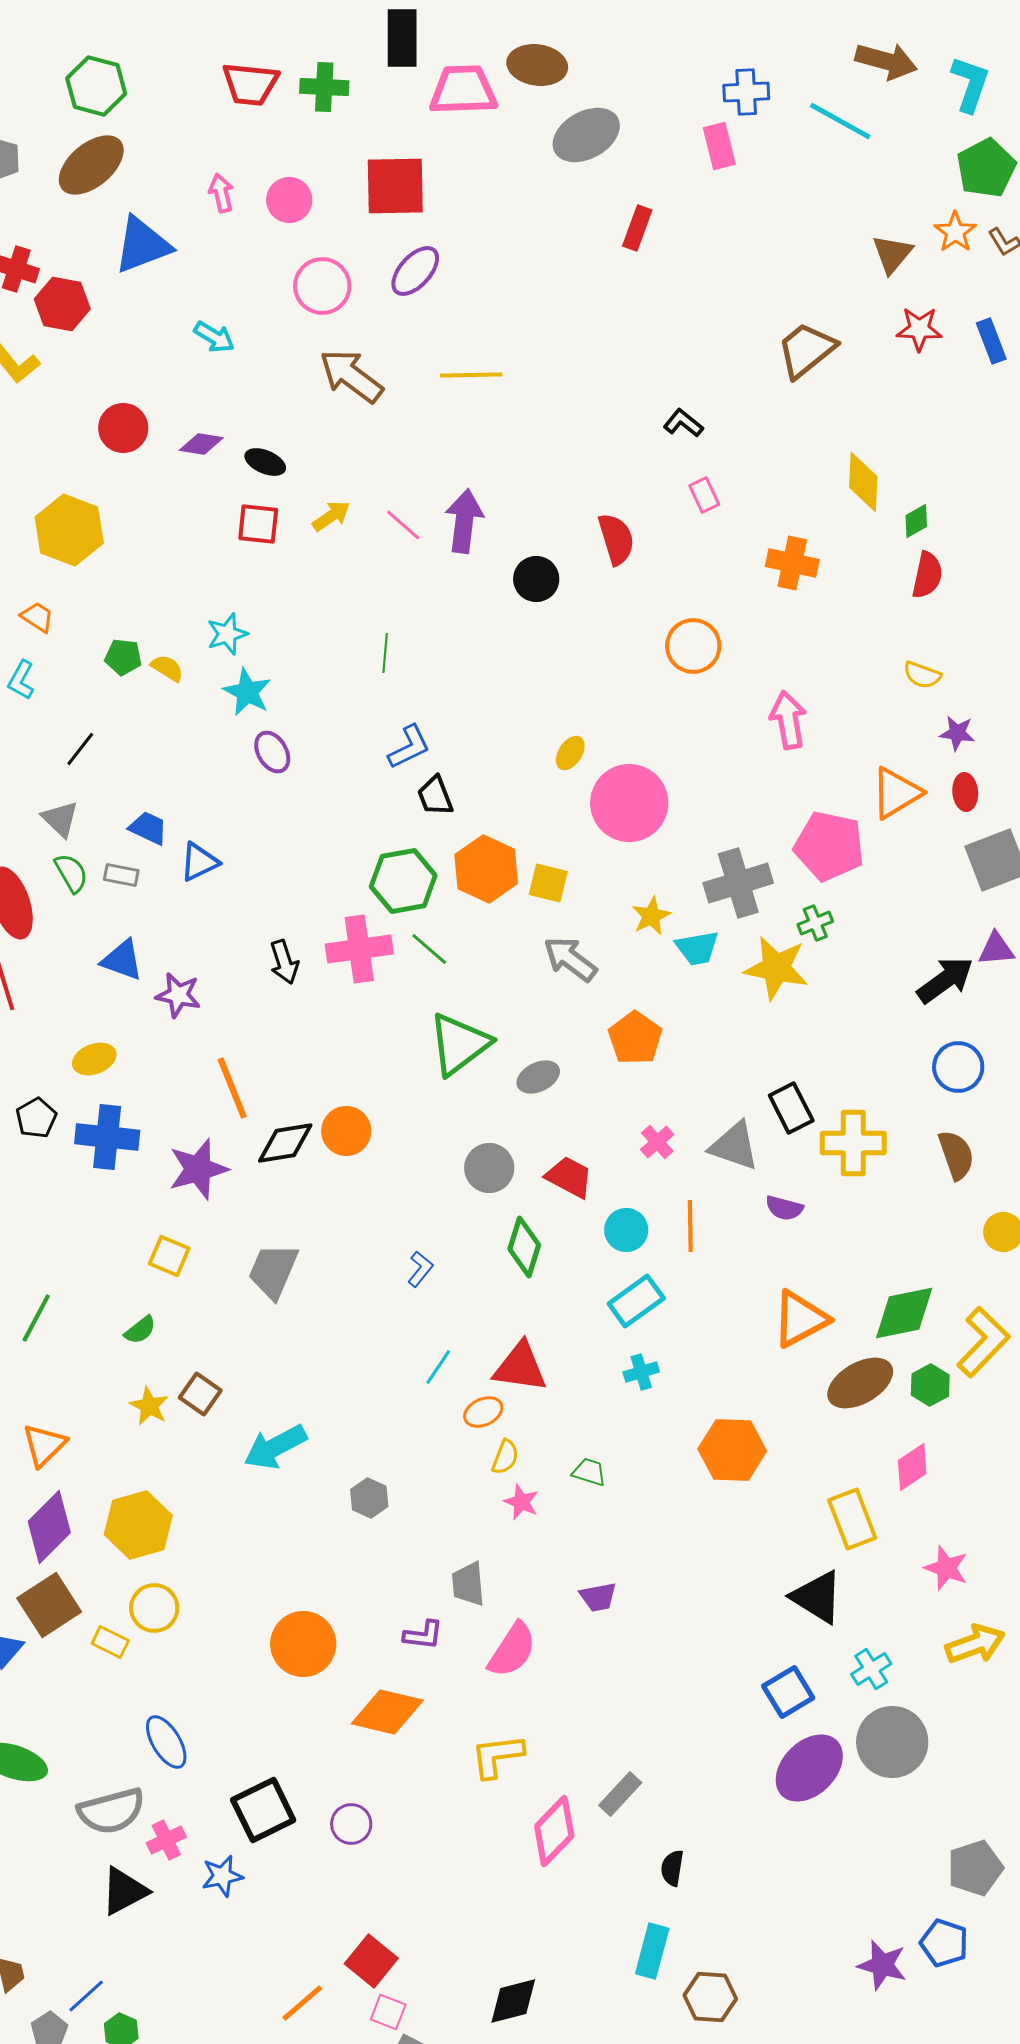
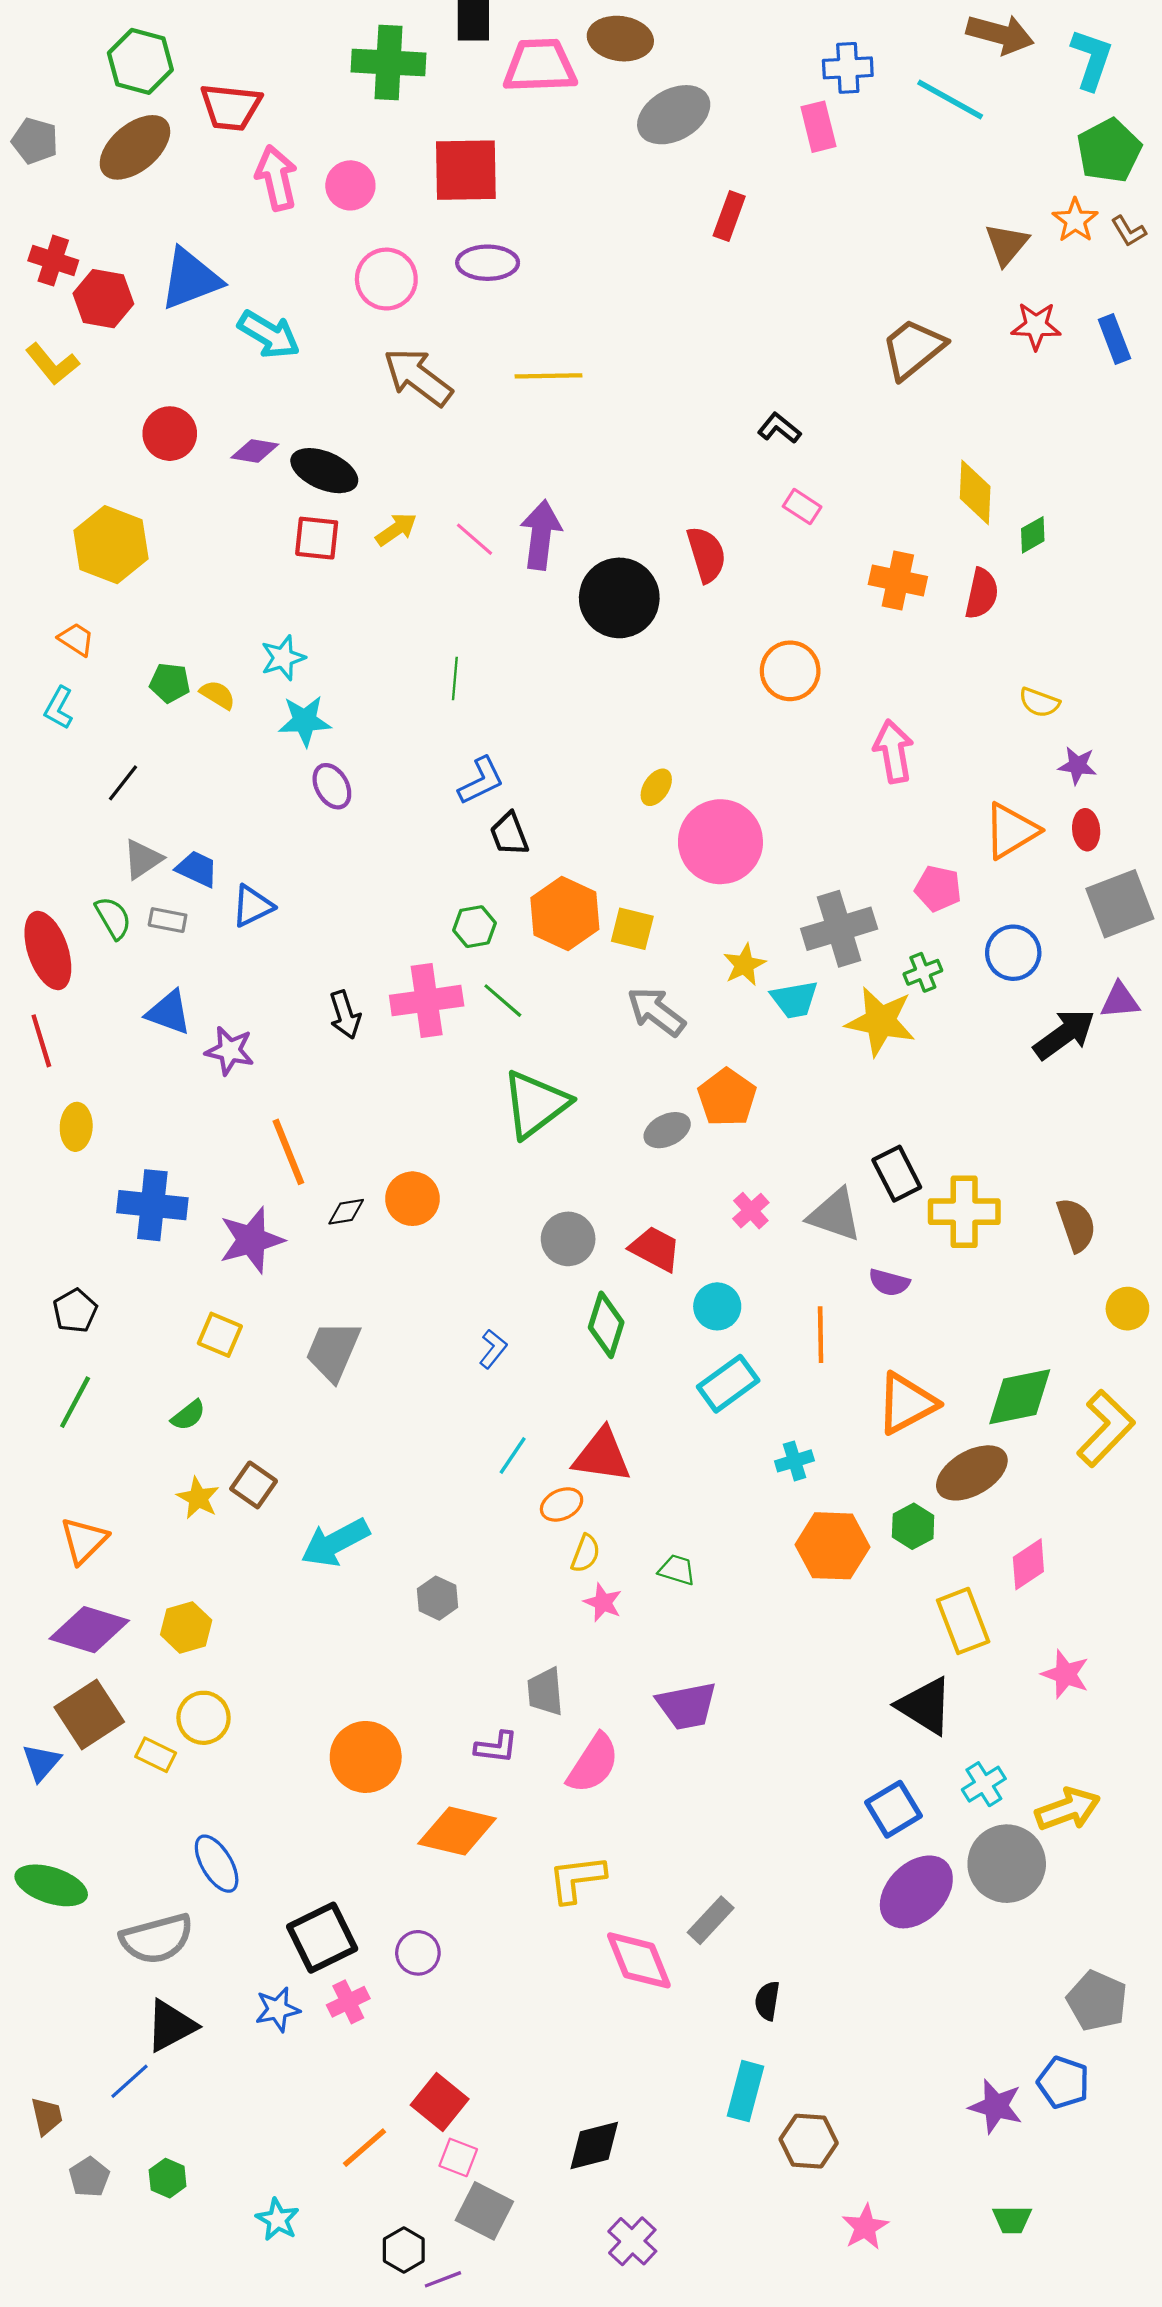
red trapezoid: (250, 84) -> (231, 107), moved
green cross: (324, 87) -> (389, 62), size x1.4
pink arrow: (221, 193) -> (276, 178), size x1.5
blue triangle: (142, 245) -> (190, 279), moved
purple ellipse: (415, 271) -> (488, 263), turned 48
cyan arrow: (214, 337) -> (269, 335), size x1.4
black ellipse: (265, 462) -> (324, 471), size x1.5
pink rectangle: (704, 495) -> (802, 507), turned -32
red semicircle: (927, 575) -> (982, 594), moved
black circle: (536, 579) -> (619, 598), size x1.6
cyan star: (247, 692) -> (305, 721), turned -30
gray triangle: (60, 819) -> (143, 859), moved, turned 42
pink pentagon: (829, 846) -> (938, 888), size x0.6
green hexagon: (403, 881) -> (474, 927), size x0.6
yellow ellipse: (94, 1059) -> (76, 1127), moved, turned -66
blue circle: (958, 1067) -> (1013, 953), moved
gray ellipse: (538, 1077) -> (667, 1130), moved
black pentagon: (36, 1118) -> (75, 1311), moved
black diamond: (285, 1143) -> (346, 1212), size x0.6
orange line: (690, 1226) -> (821, 1335), moved
cyan cross: (641, 1372) -> (794, 1461), moved
green hexagon: (930, 1385) -> (913, 1526), moved
yellow hexagon: (138, 1525) -> (186, 1627), size x0.7
purple diamond: (49, 1527) -> (89, 1630), turned 62
purple trapezoid: (598, 1597) -> (687, 1706), size x1.5
yellow arrow: (975, 1644) -> (1068, 1809), moved
pink diamond: (554, 1831) -> (639, 1960), turned -66
pink cross: (166, 1840) -> (348, 2002), moved
gray pentagon: (975, 1868) -> (1097, 2001), turned -30
blue line: (86, 1996) -> (130, 2081), moved

